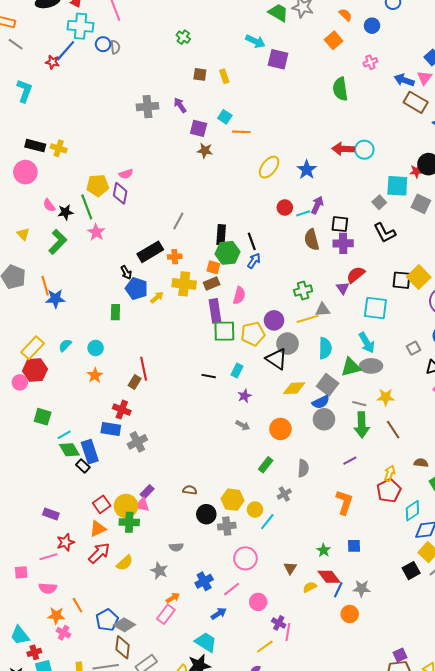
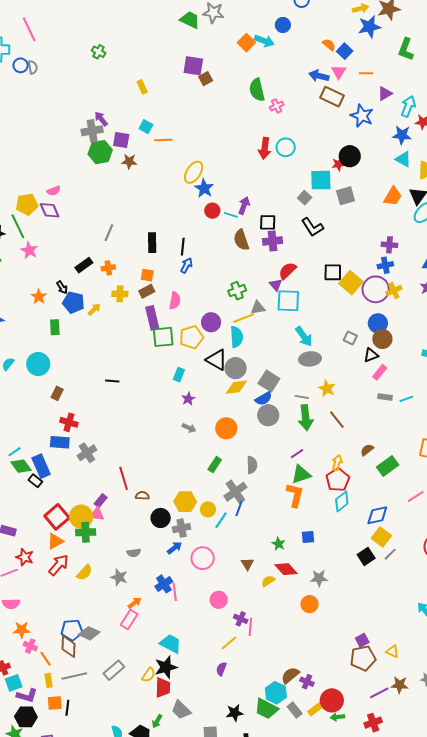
orange semicircle: (345, 15) -> (329, 45), moved
cyan arrow: (255, 41) -> (264, 41), moved
pink cross: (370, 62) -> (277, 106), moved
brown square: (200, 74) -> (206, 79), moved, turned -32
gray cross: (147, 107) -> (92, 131), moved
red arrow: (343, 149) -> (265, 148), turned -80
blue star: (307, 170) -> (204, 188), moved
purple diamond: (120, 193) -> (50, 210), turned -30
gray square: (421, 204) -> (346, 196), turned -36
cyan line: (303, 213) -> (231, 215), turned 40
black line: (252, 241) -> (183, 247), turned 30
black rectangle: (150, 252) -> (84, 265), size x0.7
green hexagon: (227, 253) -> (100, 152), moved
yellow square: (419, 277) -> (351, 283), moved
yellow cross: (184, 284) -> (120, 294), size x0.7
cyan square: (375, 308) -> (288, 301), moved
gray circle: (287, 344) -> (236, 368), moved
cyan circle: (96, 348) -> (38, 364), size x1.5
cyan semicircle: (325, 348) -> (237, 337), moved
gray square: (413, 348) -> (350, 338), turned -32
green triangle: (351, 367) -> (301, 474), moved
red line: (144, 369) -> (124, 478), moved
orange star: (95, 375) -> (39, 297), moved
black line: (209, 376) -> (112, 381), moved
brown rectangle: (135, 382) -> (57, 393), moved
yellow star: (386, 397) -> (327, 388), turned 30
brown semicircle: (421, 463) -> (367, 450), turned -40
gray cross: (284, 494) -> (235, 492), size x1.6
red square: (102, 504) -> (57, 517), size x1.4
cyan diamond: (412, 511) -> (342, 502), moved
red star: (65, 542) -> (25, 557), turned -30
pink line: (232, 589) -> (175, 592), moved, turned -54
blue line: (338, 590) -> (239, 508), moved
orange line: (77, 605) -> (46, 659), moved
blue arrow: (219, 614) -> (174, 548), moved
blue pentagon: (107, 620) -> (72, 630), turned 30
brown diamond: (123, 647) -> (68, 646), moved

